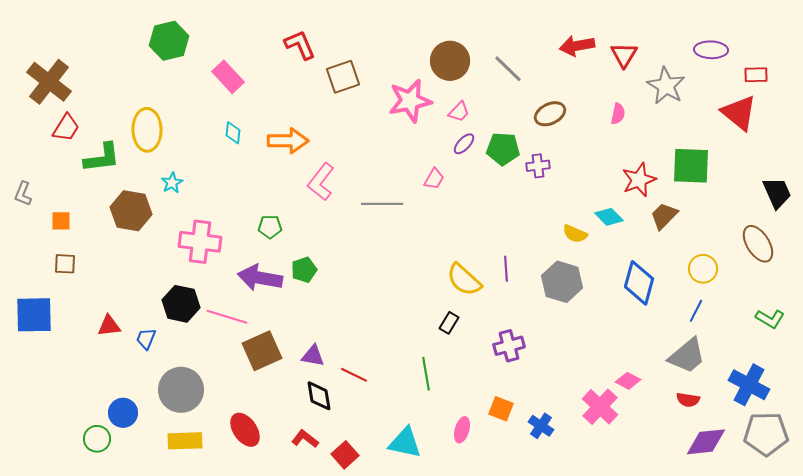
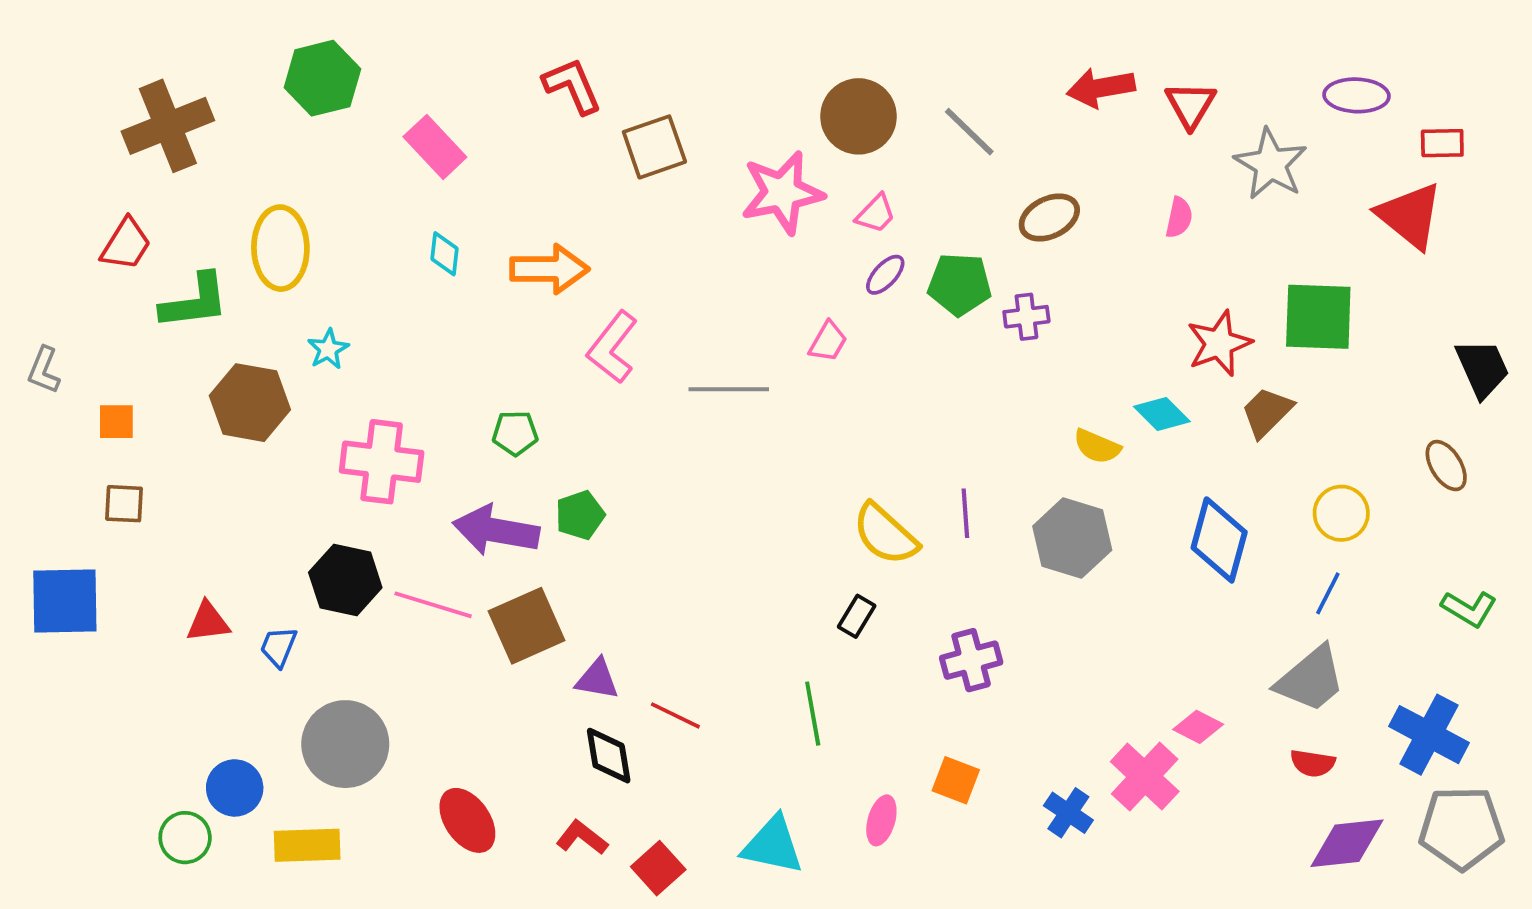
brown cross: (49, 82) -> (168, 126), moved, turned 30
brown ellipse: (758, 244) -> (1446, 466), size x0.7
brown square: (262, 351) -> (527, 626), moved
blue cross: (541, 426) -> (1068, 813), moved
yellow rectangle: (185, 441) -> (307, 845), moved

